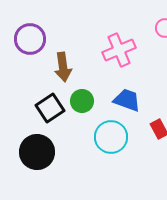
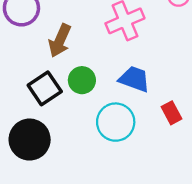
brown arrow: (63, 67) -> (60, 41), turned 32

